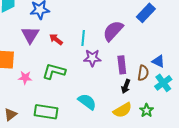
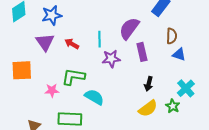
purple rectangle: (122, 65) -> (142, 52), moved
brown semicircle: (143, 73) -> (172, 36), moved
pink star: (25, 78) -> (52, 90), moved
cyan cross: (163, 83) -> (186, 88), moved
cyan semicircle: (87, 102) -> (94, 97), moved

